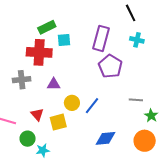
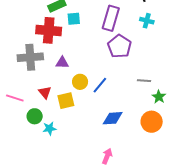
gray cross: (22, 80) -> (30, 57), size x1.4

